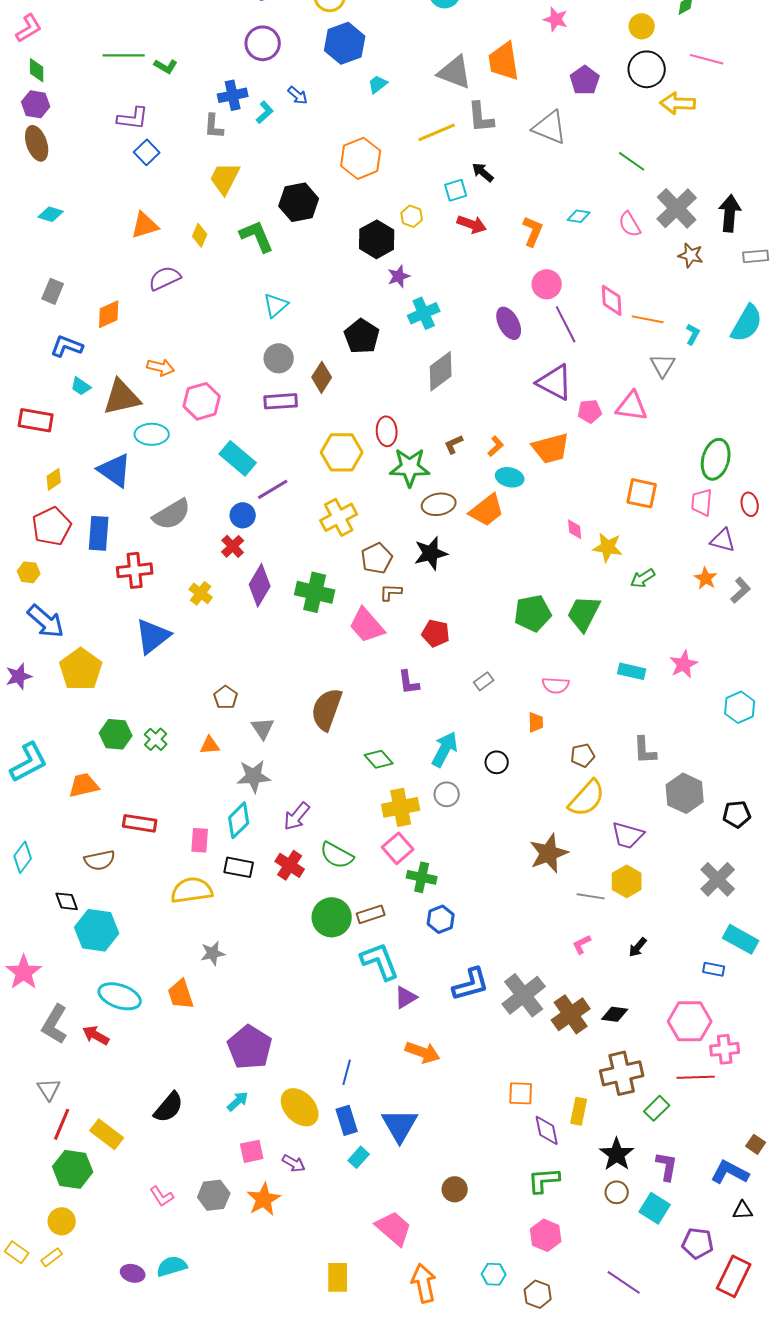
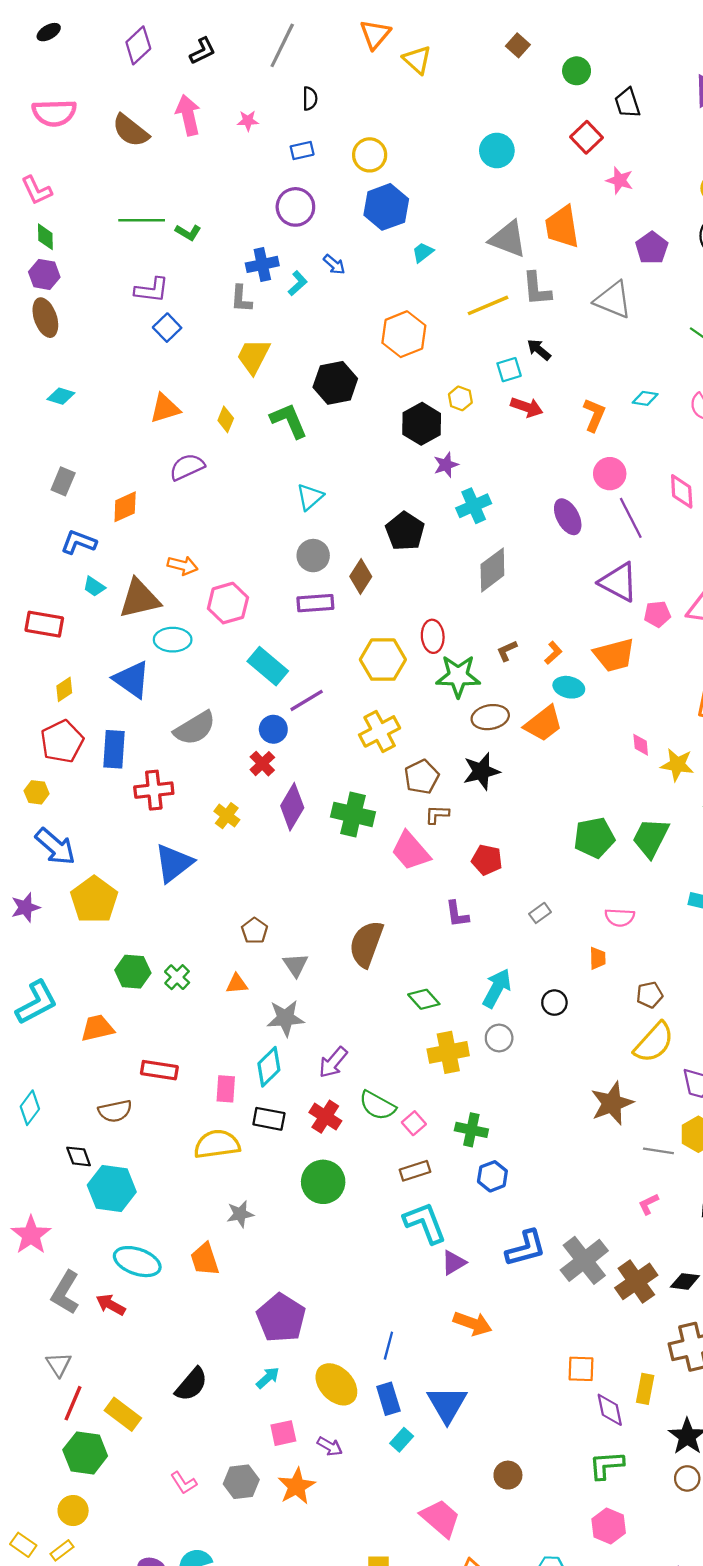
pink L-shape: (29, 28) -> (37, 190), turned 96
pink square: (398, 848) -> (414, 1123), moved, size x0.7
green circle: (332, 917) -> (323, 1182), moved

